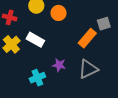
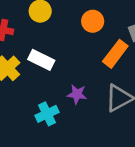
orange circle: (59, 13) -> (93, 21), moved

